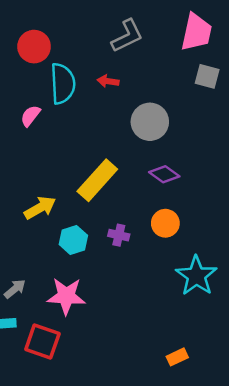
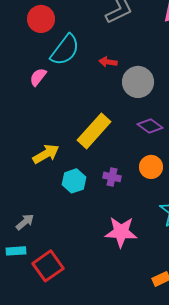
red arrow: (108, 81) -> (108, 62), moved
cyan semicircle: (63, 84) -> (65, 50), turned 40
pink star: (66, 296) -> (121, 232), moved
red square: (42, 341) -> (48, 266), turned 36

